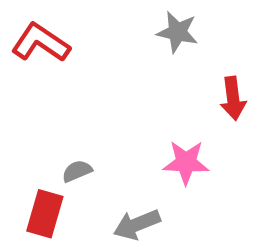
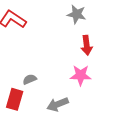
red arrow: (233, 98) -> (87, 45), moved

